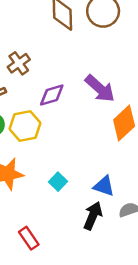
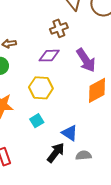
brown cross: (19, 63) -> (59, 28), moved
yellow hexagon: (25, 126) -> (41, 88), moved

